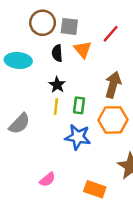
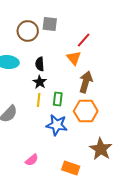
gray square: (69, 26) -> (50, 24), moved
orange triangle: (83, 49) -> (74, 58), moved
black semicircle: (57, 53) -> (40, 64), moved

